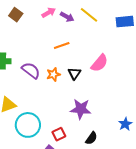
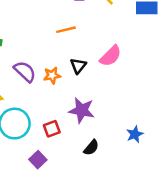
purple semicircle: (31, 70) -> (25, 72), moved
orange star: (53, 74) -> (52, 75), moved
red square: (59, 134) -> (52, 129), moved

